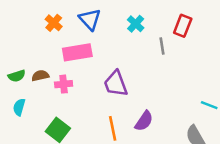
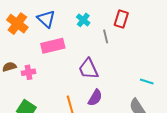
orange cross: (54, 23) -> (17, 24), size x1.5
pink rectangle: (77, 52) -> (53, 46), moved
purple trapezoid: (116, 84) -> (88, 69), moved

